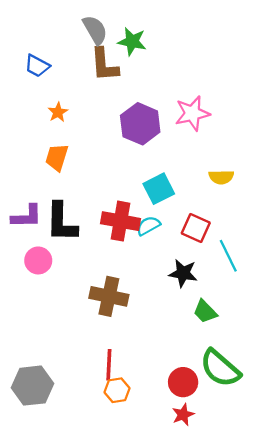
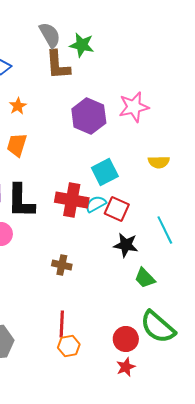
red square: (196, 228) -> (117, 209), moved
brown cross: (109, 296) -> (62, 265), size x0.6

